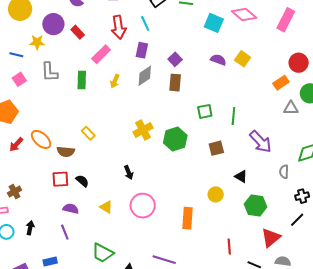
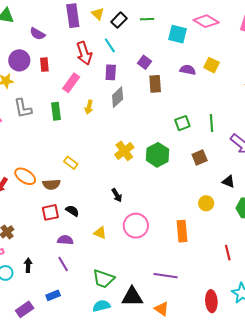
red rectangle: (78, 32) -> (44, 65), turned 48
purple square: (175, 59) -> (144, 62), moved
brown rectangle: (175, 83) -> (155, 84), moved

